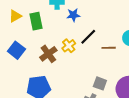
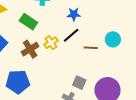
blue star: (73, 15) -> (74, 14), moved
green rectangle: (36, 21) -> (28, 22), moved, turned -48

